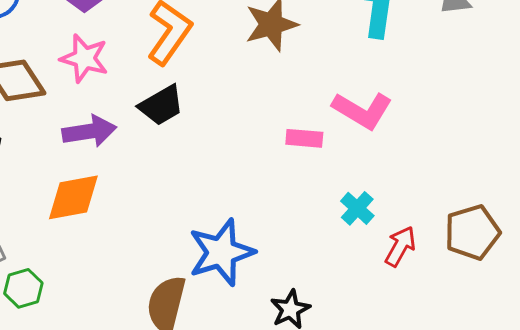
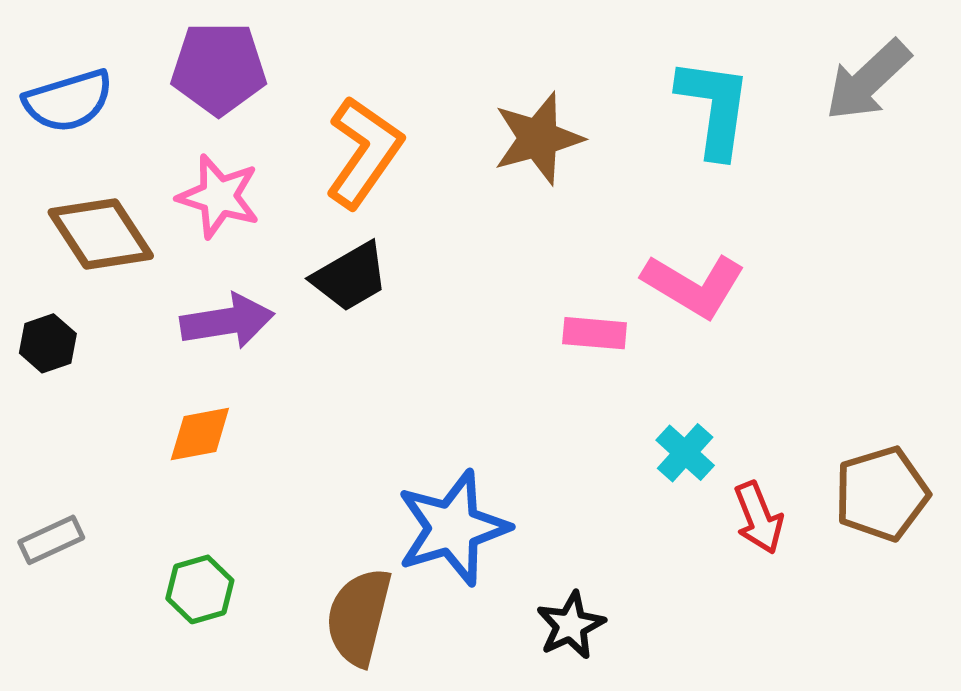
orange diamond: (73, 197) -> (200, 434), size x0.7
red arrow: (400, 246) -> (759, 518), turned 129
green hexagon: (23, 288) -> (200, 589), moved

